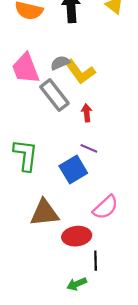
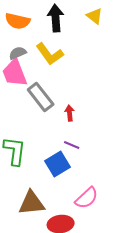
gray semicircle: (60, 63) -> (18, 53), moved
yellow L-shape: (80, 72) -> (50, 54), moved

